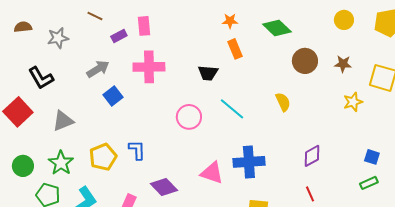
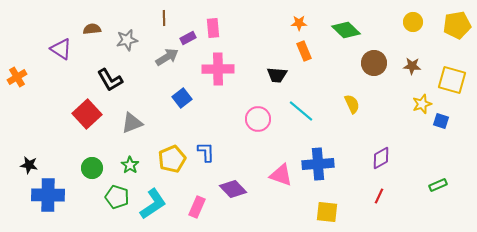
brown line: (95, 16) -> (164, 18), turned 63
gray arrow: (98, 69) -> (167, 57), moved
blue square: (372, 157) -> (441, 121), moved
green star: (61, 163) -> (130, 165), size x0.7
red line: (310, 194) -> (379, 196), turned 49

